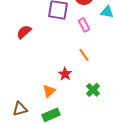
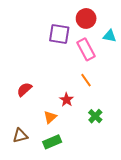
pink rectangle: (84, 25) -> (86, 49), size x1.5
red semicircle: (24, 32) -> (24, 89), moved

